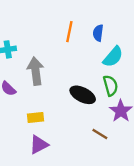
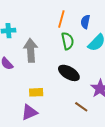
green semicircle: (110, 86) -> (68, 41), moved
yellow rectangle: (36, 118) -> (36, 92), moved

